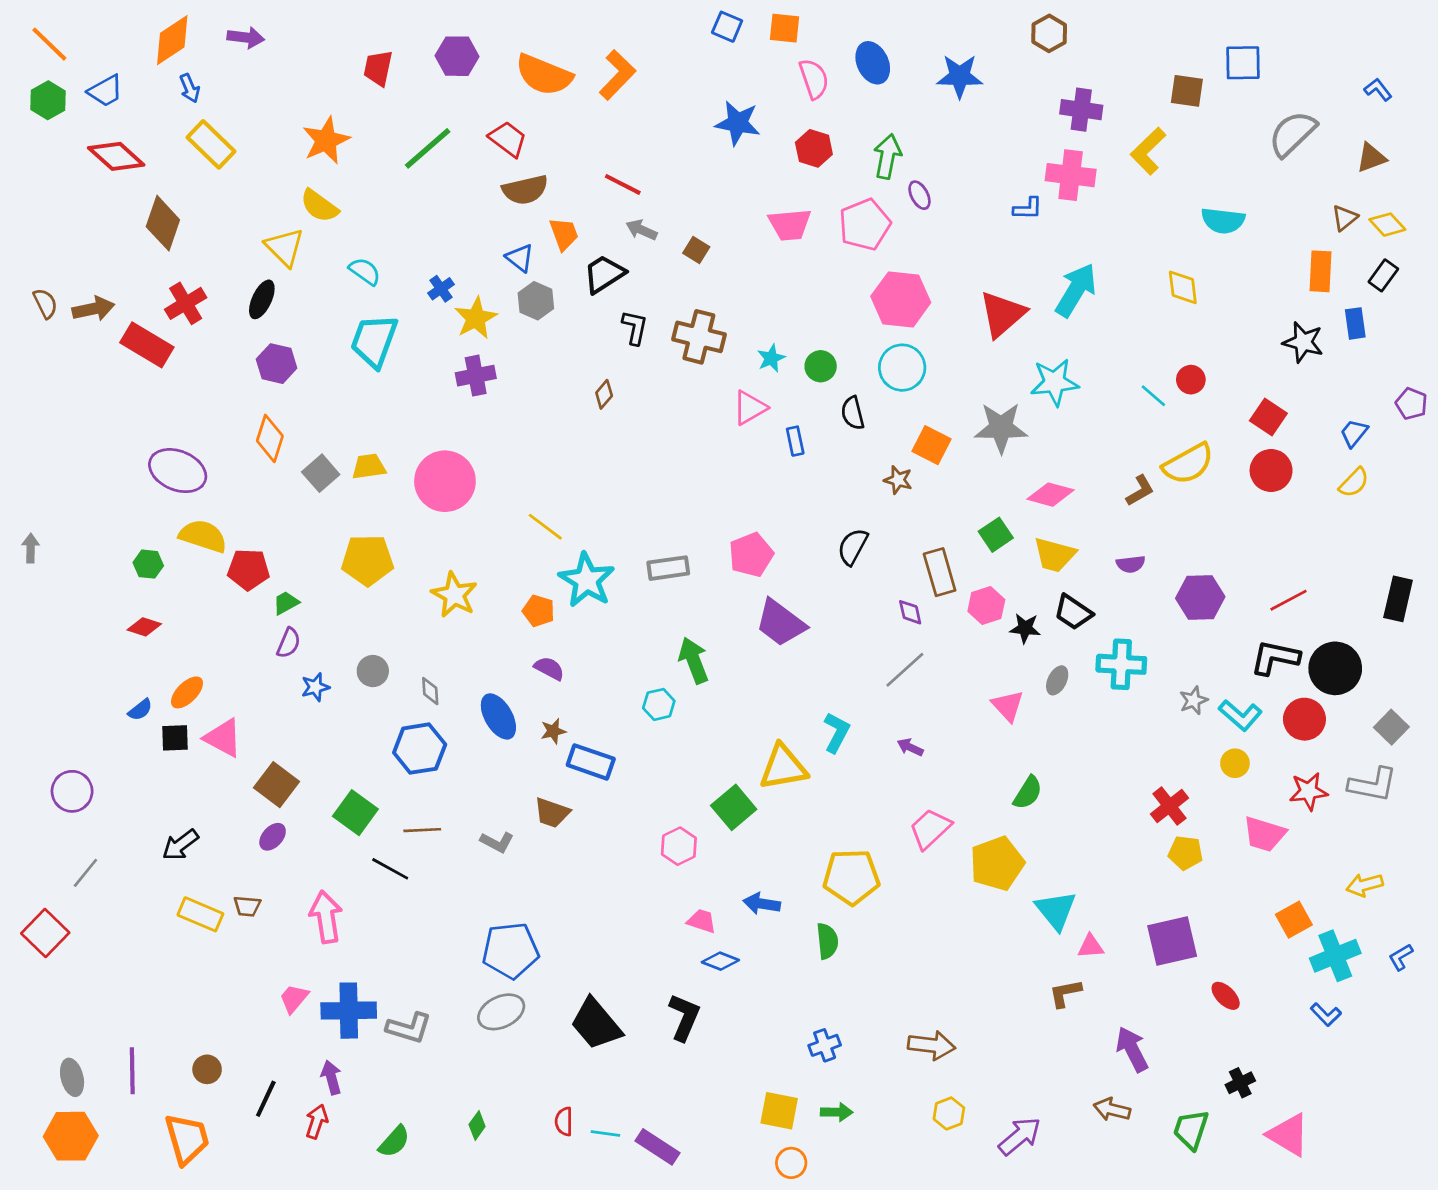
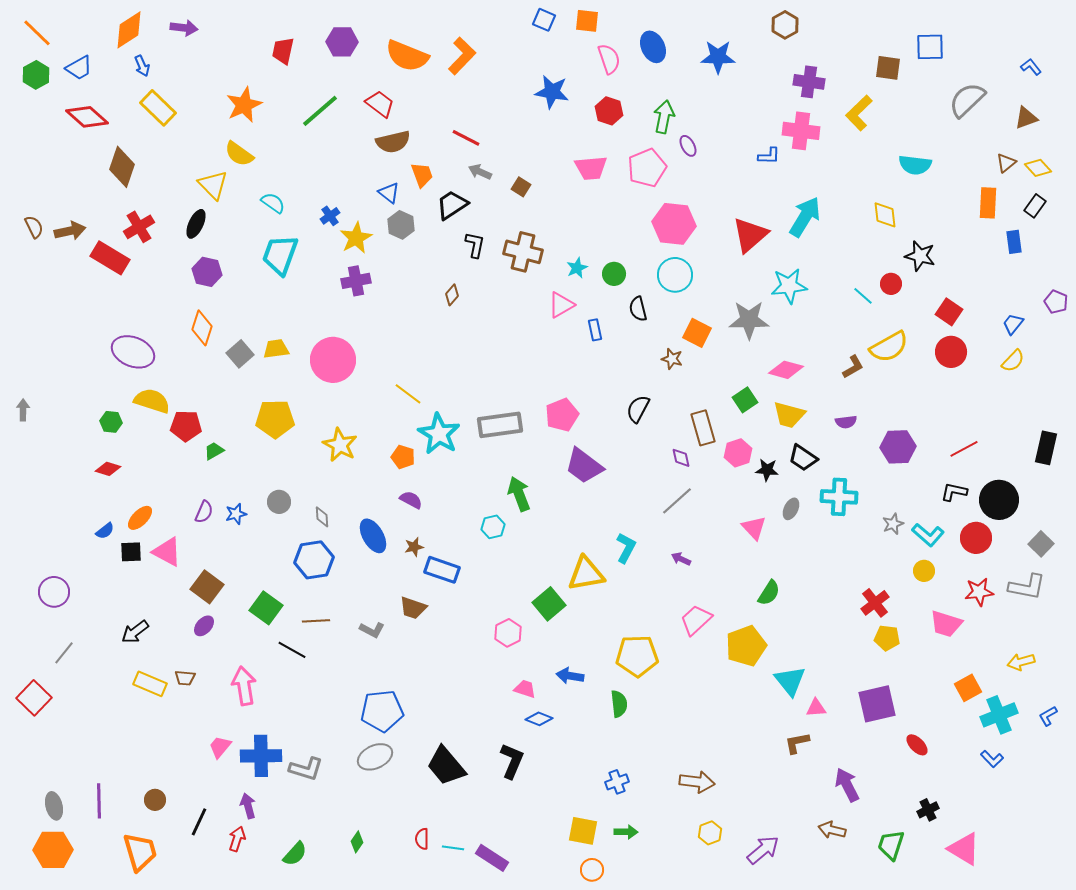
black star: (1303, 342) -> (920, 256), moved
gray rectangle: (668, 568) -> (500, 425), size x1.4
purple semicircle: (289, 643) -> (204, 512), moved
black L-shape: (1275, 658) -> (954, 492), size x0.7

